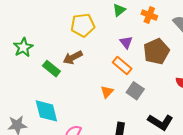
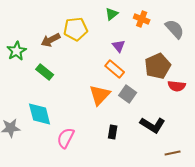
brown pentagon: (156, 51) -> (158, 66), moved
brown arrow: (73, 57) -> (51, 40), moved
orange triangle: (107, 92) -> (100, 95), size x1.6

